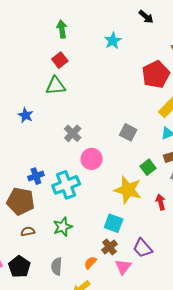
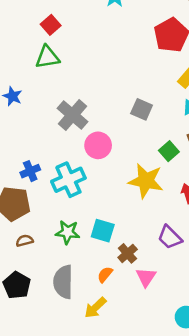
gray cross: (73, 133) -> (72, 115), size x1.4
cyan square: (114, 223) -> (103, 231), moved
green star: (63, 227) -> (68, 232), turned 30
purple trapezoid: (143, 248) -> (170, 237), moved
gray semicircle: (57, 266) -> (63, 282), size x1.5

